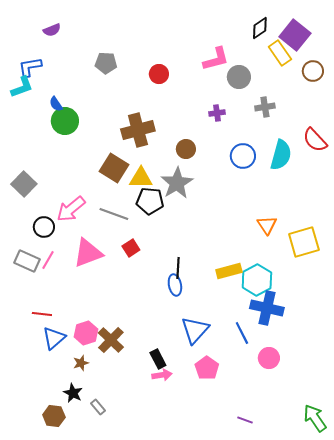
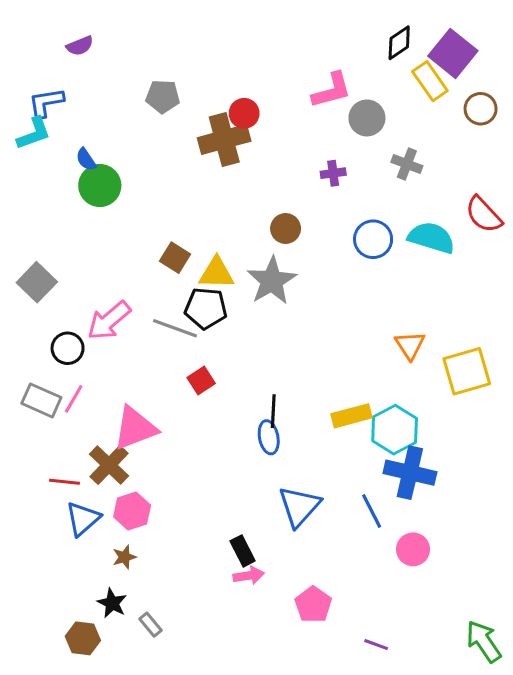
gray cross: (265, 107) -> (407, 164), turned 30
brown cross: (138, 130) -> (224, 139), moved
cyan semicircle: (281, 155) -> (431, 238), turned -88
brown square: (114, 168) -> (175, 258), size x0.7
black pentagon: (150, 201) -> (206, 308), moved
pink triangle: (88, 253) -> (135, 428), moved
brown cross: (111, 340) -> (109, 465), moved
pink pentagon: (207, 368) -> (313, 605), moved

